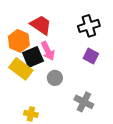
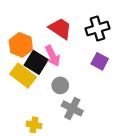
red trapezoid: (41, 25) -> (60, 28), moved
black square: (33, 57) -> (36, 62), turned -35
gray cross: (84, 102) -> (72, 108), moved

